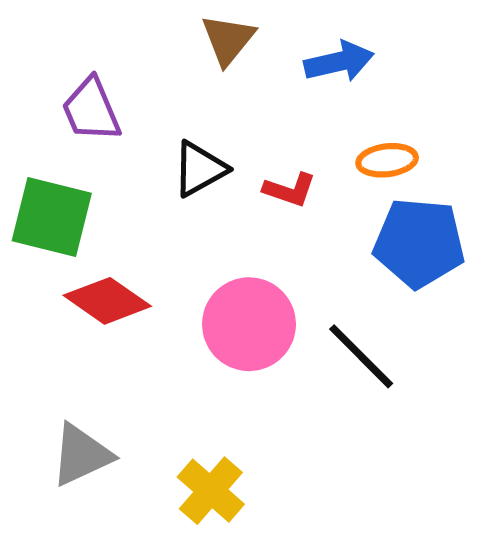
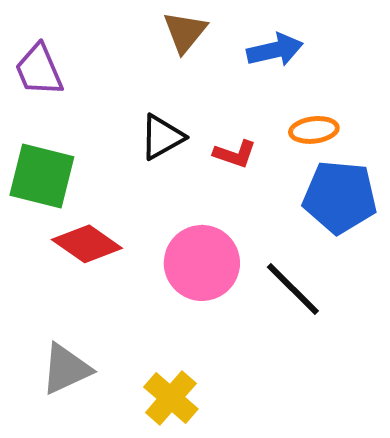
purple trapezoid: (91, 110) -> (39, 70), moved

